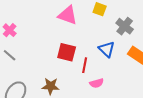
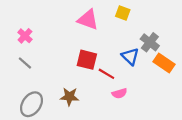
gray cross: (125, 26) -> (150, 42), moved
red line: (85, 65) -> (106, 74), turned -70

